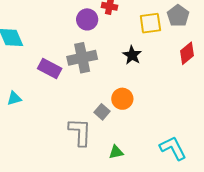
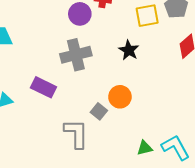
purple rectangle: (50, 68) -> (44, 87), moved
green triangle: (116, 152) -> (145, 148), moved

